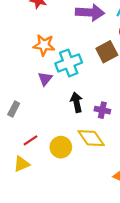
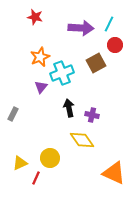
orange star: (44, 45) -> (40, 57), turned -30
red line: (31, 140) -> (36, 178), moved, turned -32
yellow circle: (61, 147) -> (50, 158), moved

